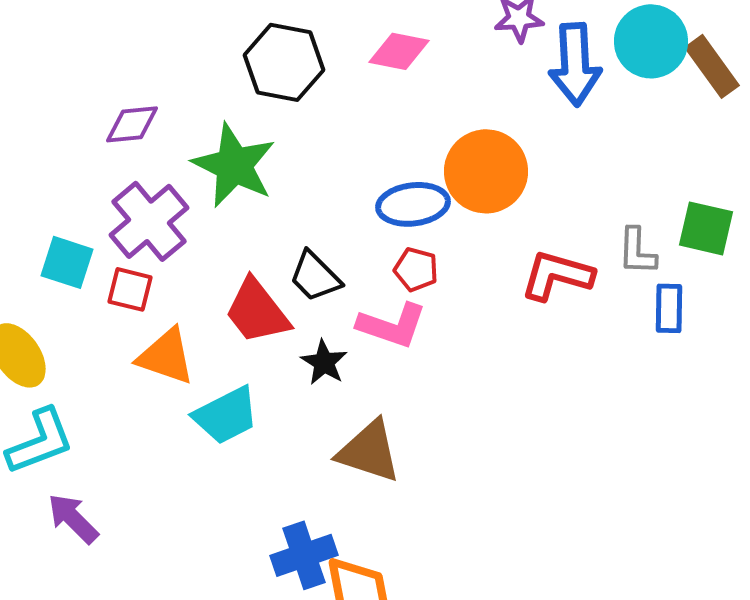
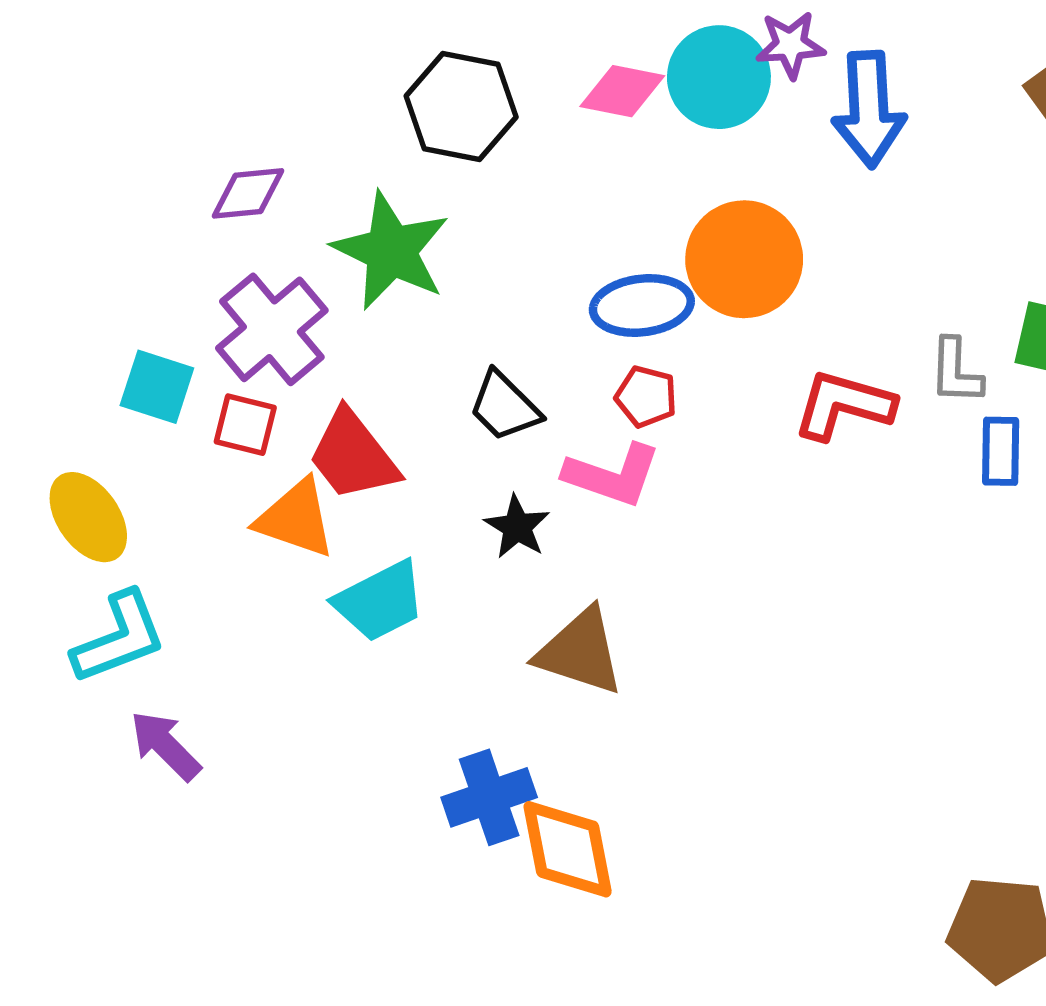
cyan circle: (651, 41) -> (719, 77), moved
red trapezoid: (257, 311) -> (353, 455), moved

